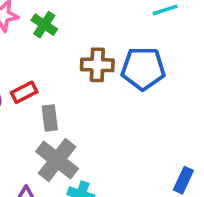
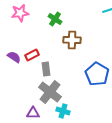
green cross: (44, 25) -> (55, 19), moved
blue pentagon: (143, 69) -> (97, 74), moved, turned 30

